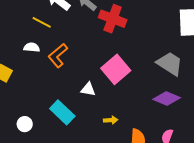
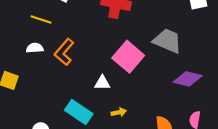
gray trapezoid: (170, 64) -> (168, 41), moved
yellow arrow: (111, 120) -> (119, 112), moved

